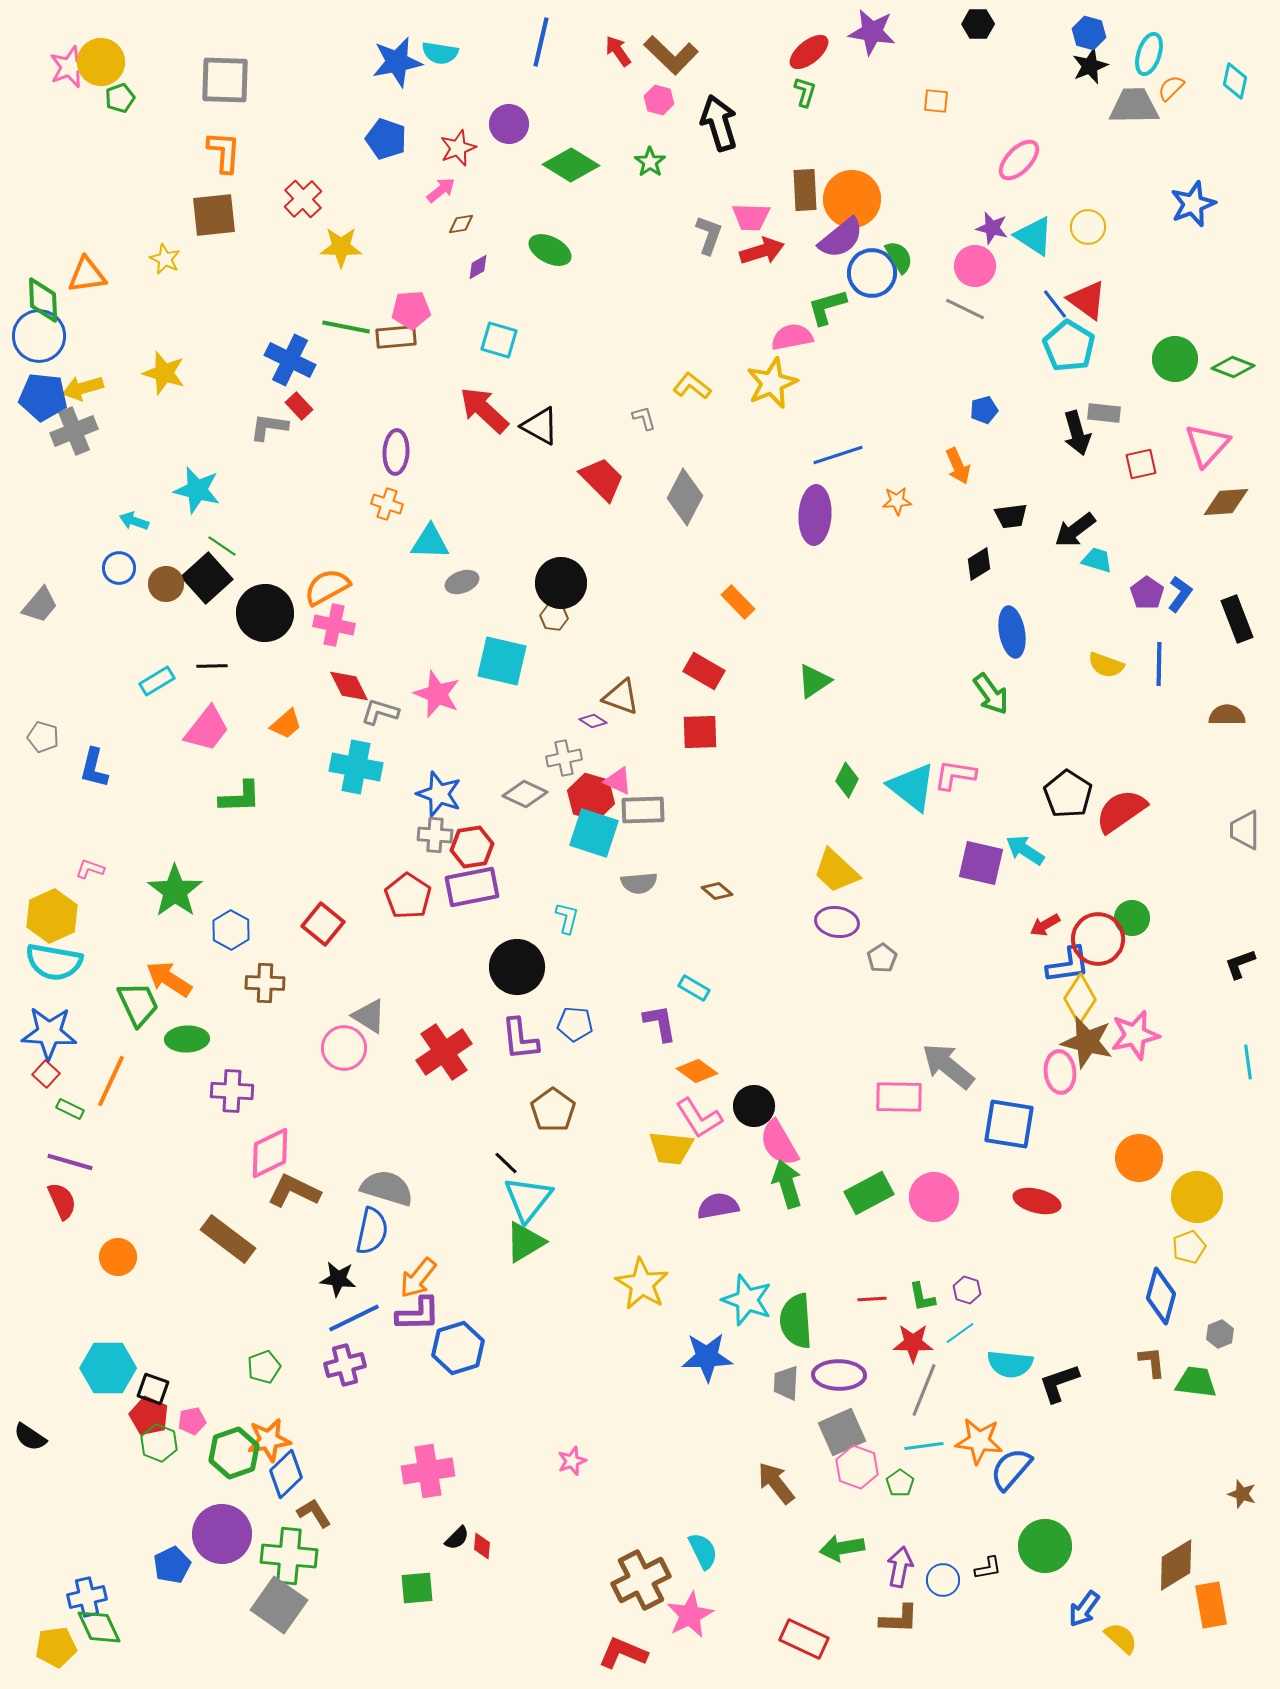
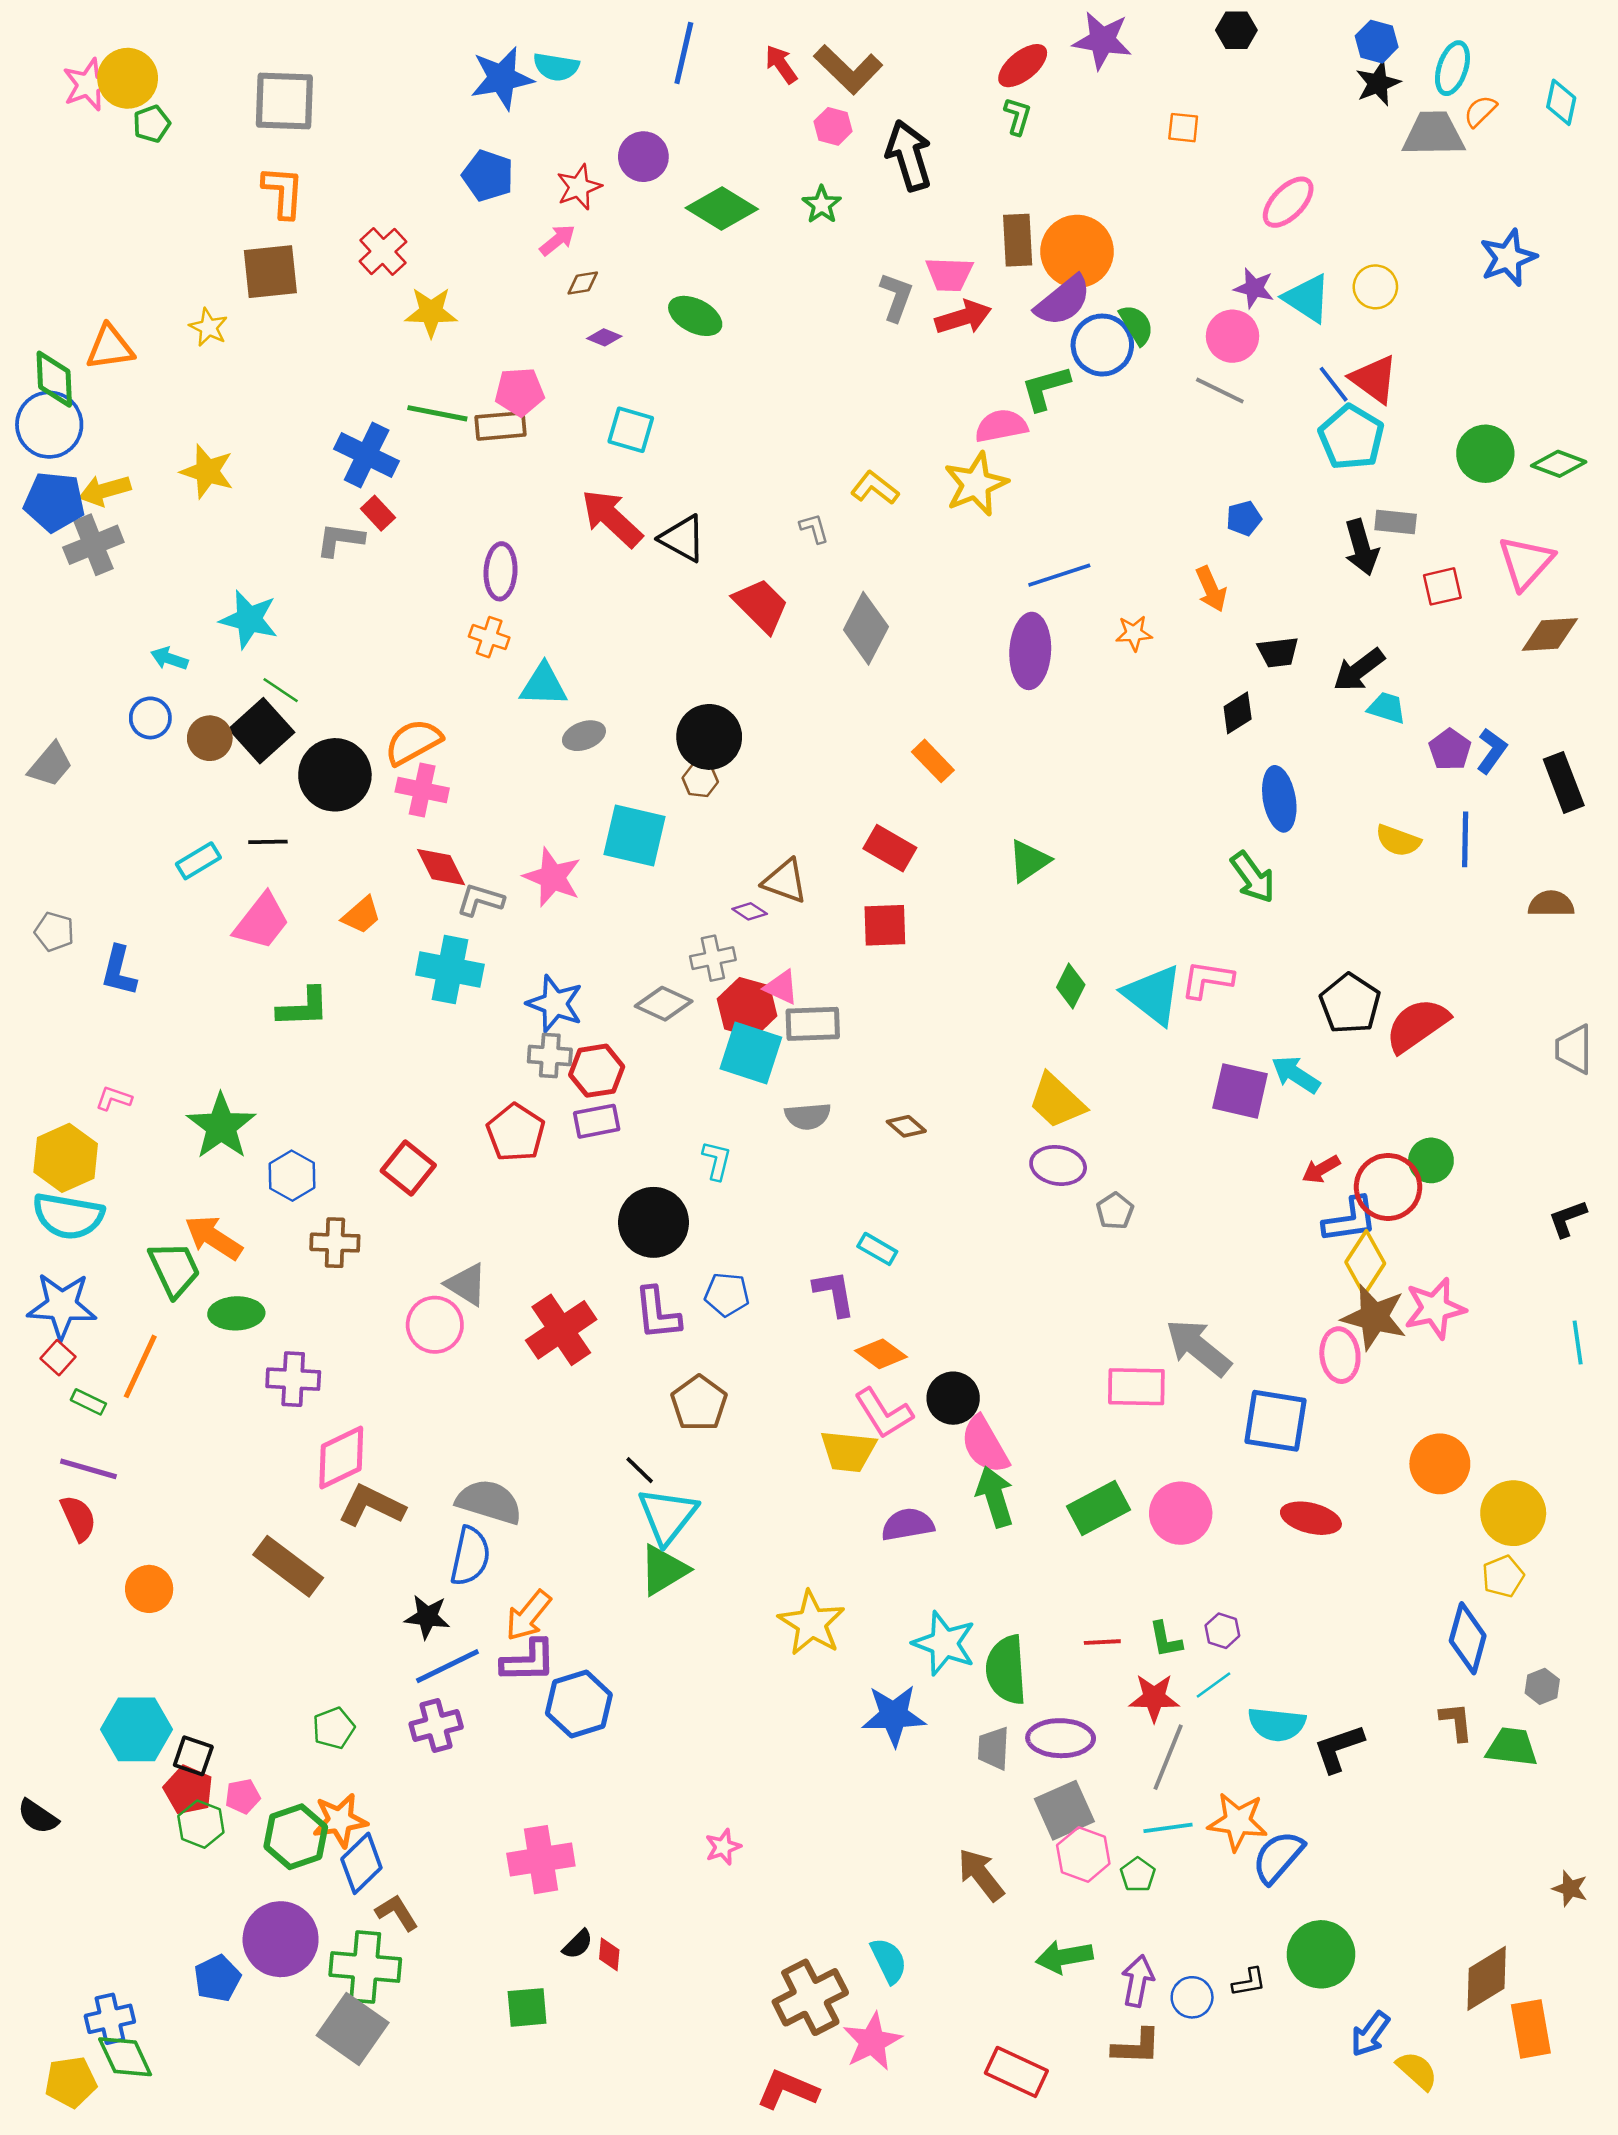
purple diamond: (478, 267) -> (604, 337), turned 52
purple rectangle: (472, 887) -> (597, 1121), size x0.7

